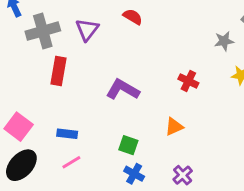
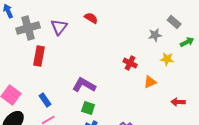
purple L-shape: (123, 90) -> (84, 85), moved
orange triangle: (174, 127) -> (150, 82), moved
blue rectangle: (67, 134) -> (45, 100), turned 48

